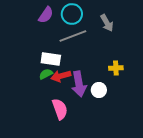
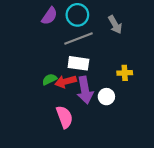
white rectangle: (51, 59) -> (78, 63), moved

